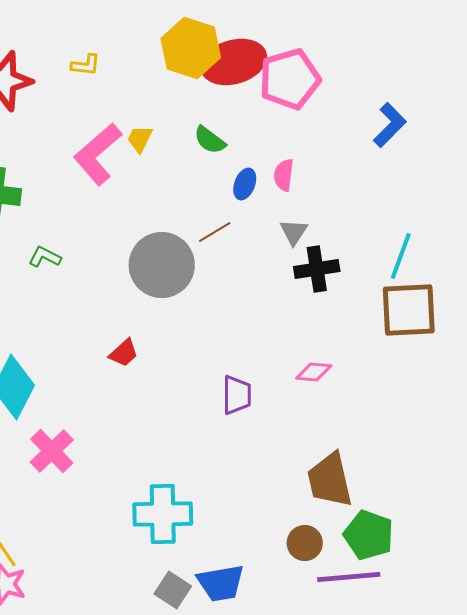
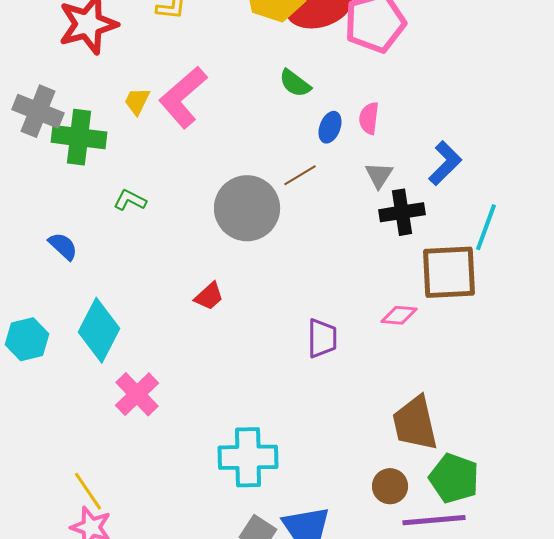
blue L-shape: (390, 125) -> (445, 163), moved
yellow trapezoid: (140, 139) -> (137, 101), moved
cyan line: (401, 256) -> (486, 227), moved
brown square: (409, 310) -> (449, 272), moved

